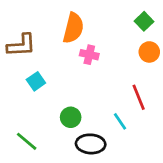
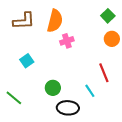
brown L-shape: (21, 45) -> (24, 21), moved
pink cross: (89, 55) -> (67, 41), turned -32
green line: (27, 141) -> (14, 98), moved

